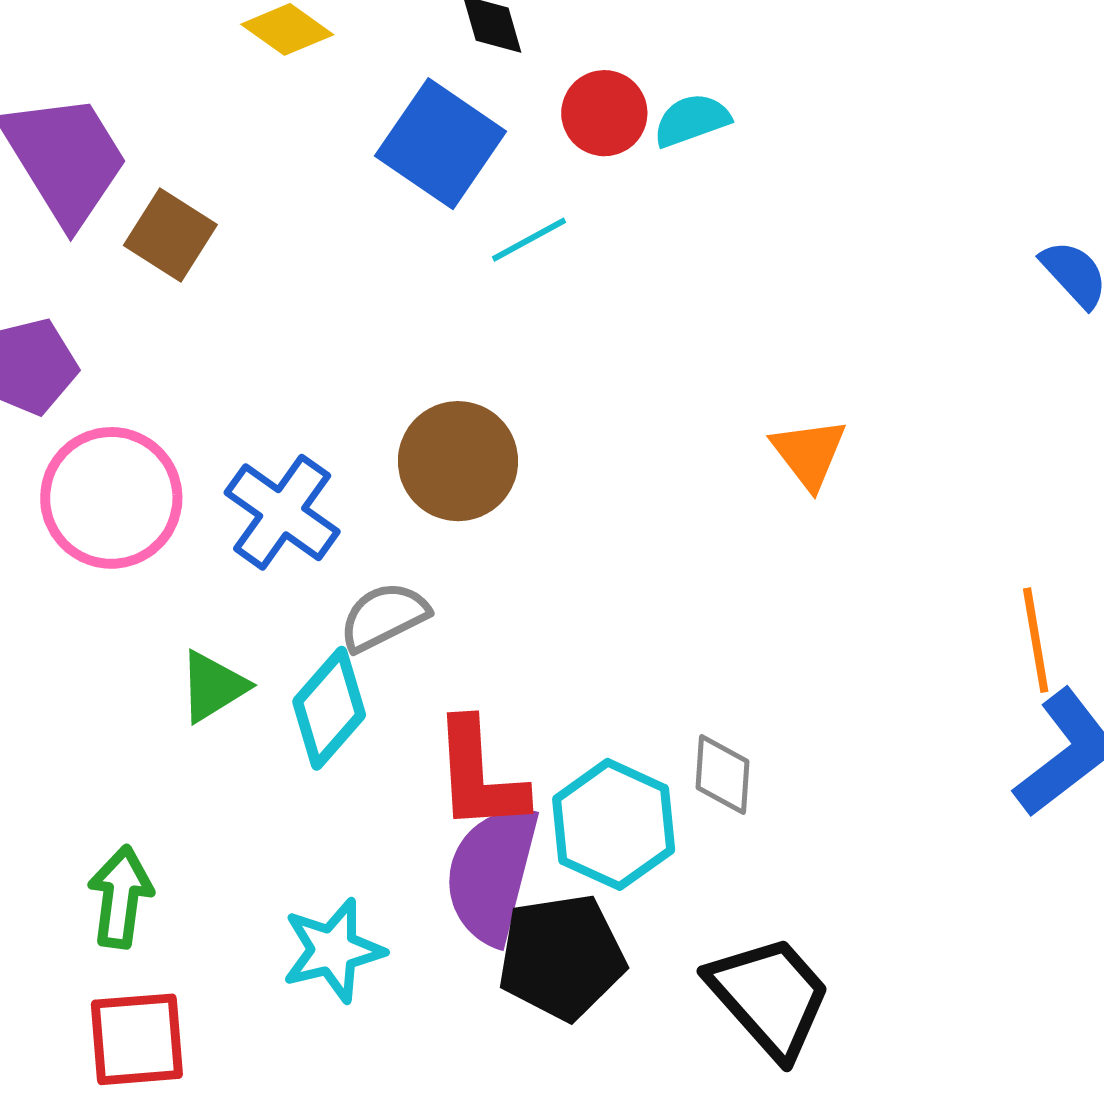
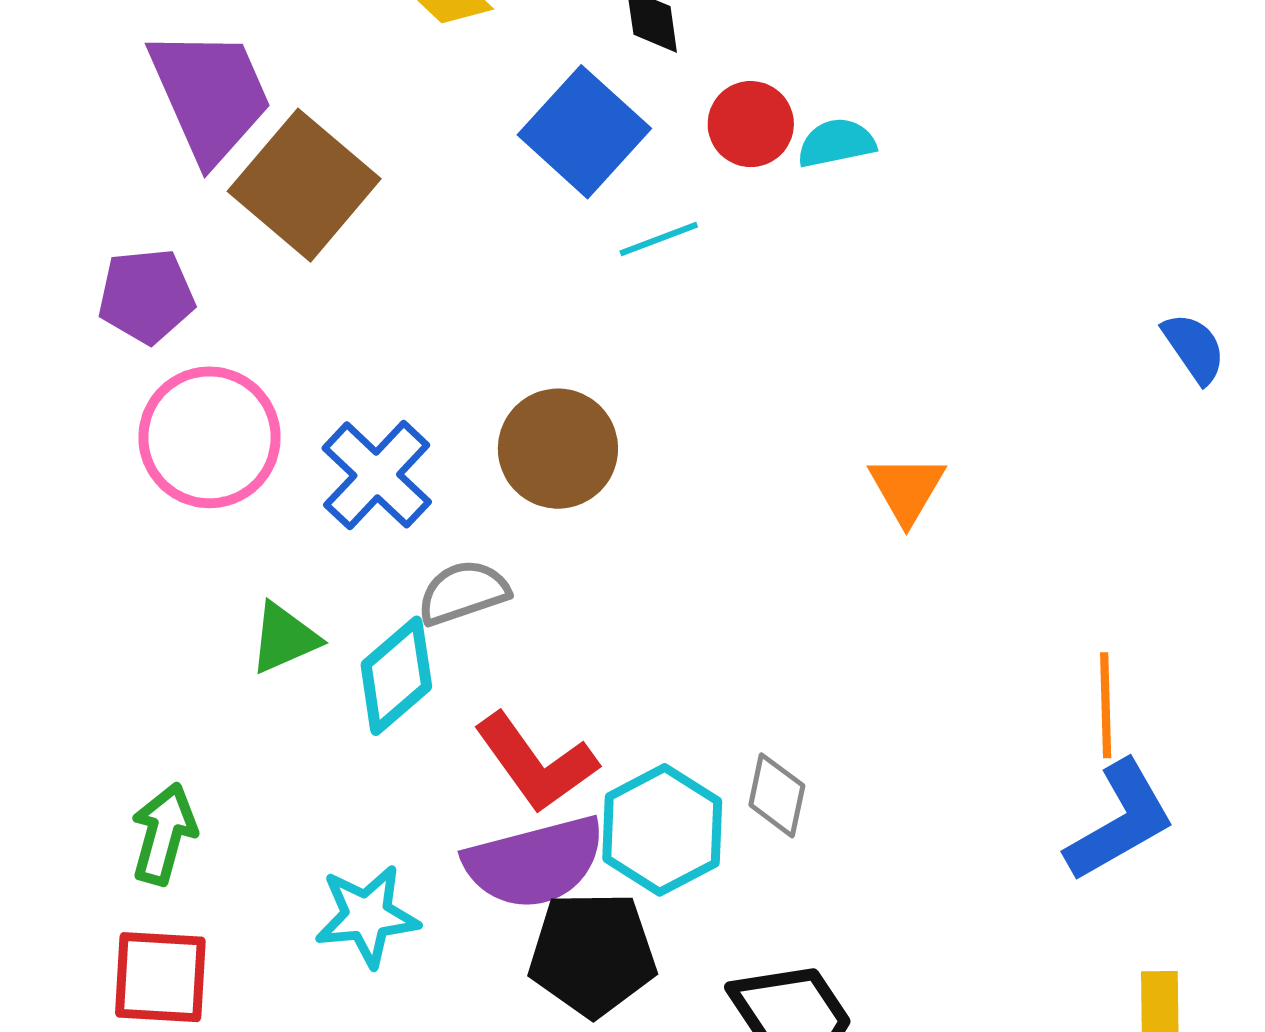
brown square: (170, 235) -> (304, 185), size x1.6
red L-shape: (479, 775) -> (536, 763), turned -40
purple semicircle: (492, 874) -> (535, 862), turned -127

